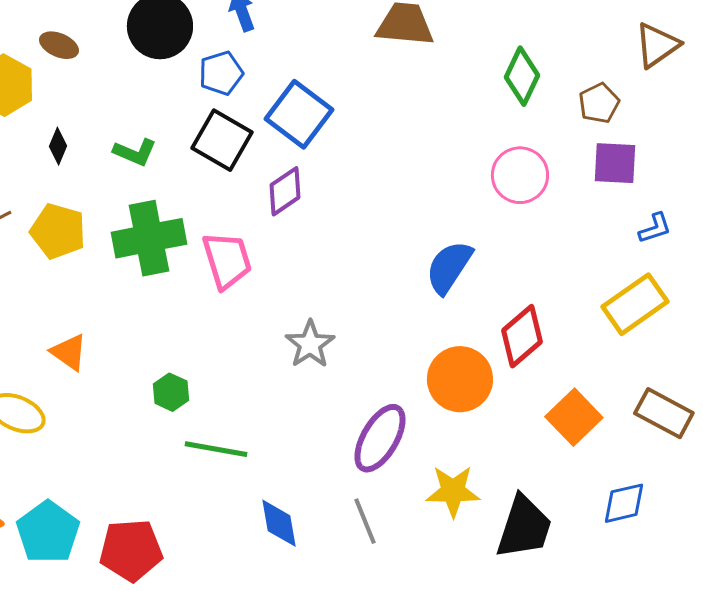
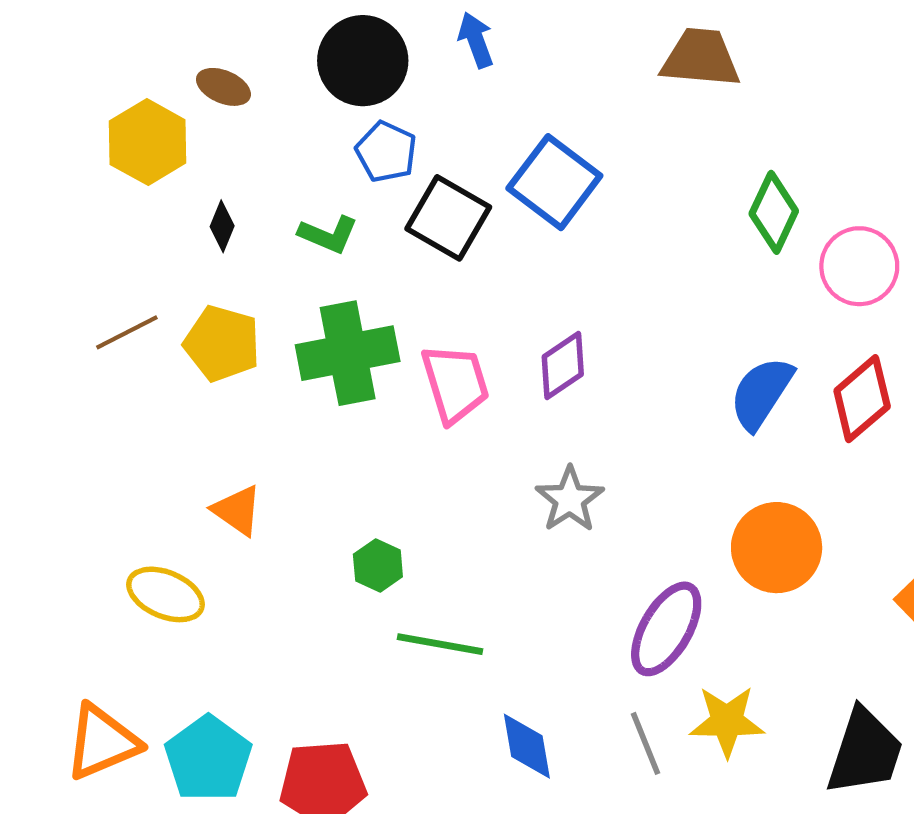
blue pentagon: (221, 73) -> (386, 152), moved, turned -30
green diamond: (522, 76) -> (774, 212), moved
purple diamond: (285, 191) -> (563, 366), moved
red diamond: (522, 336) -> (862, 399), moved
yellow star: (453, 491) -> (727, 721), moved

